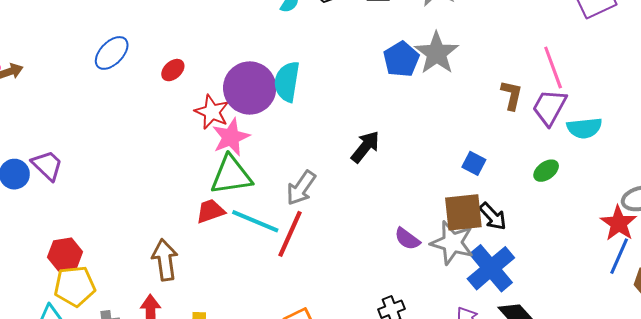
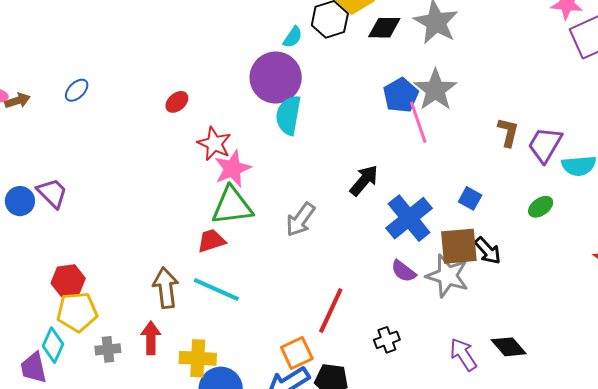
blue ellipse: (112, 53) -> (77, 90), moved, size x0.7
pink line: (553, 68) -> (418, 122), moved
purple circle: (250, 88) -> (276, 78), moved
cyan line: (255, 221) -> (216, 289), moved
red line: (290, 234) -> (331, 310), moved
blue cross: (491, 268) -> (409, 218), moved

